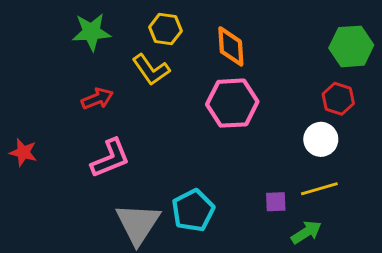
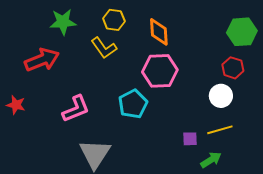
red arrow: (97, 99) -> (42, 60), moved, size x1.6
cyan pentagon: (193, 210) -> (133, 104), moved

